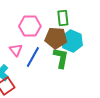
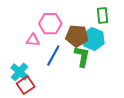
green rectangle: (63, 18) -> (103, 15), moved
pink triangle: (16, 50) -> (33, 40), moved, turned -48

